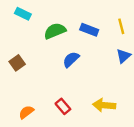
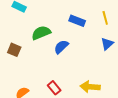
green semicircle: (55, 31) -> (41, 33), moved
brown square: (17, 63) -> (14, 50), turned -32

